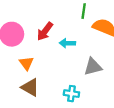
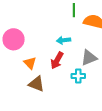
red arrow: (45, 31) -> (57, 60), moved
cyan cross: (71, 94) -> (78, 76), moved

